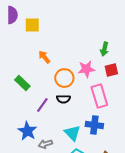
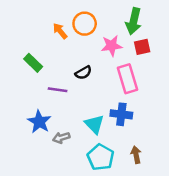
green arrow: (104, 49) -> (134, 21), size x1.5
orange circle: (64, 78) -> (85, 24), moved
black semicircle: (63, 99) -> (83, 73), moved, turned -32
purple line: (42, 105) -> (58, 90), turned 63

